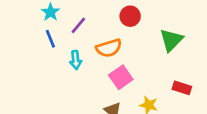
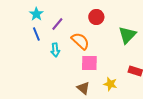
orange semicircle: (109, 48) -> (80, 41), turned -120
pink square: (121, 77) -> (89, 63), turned 36

